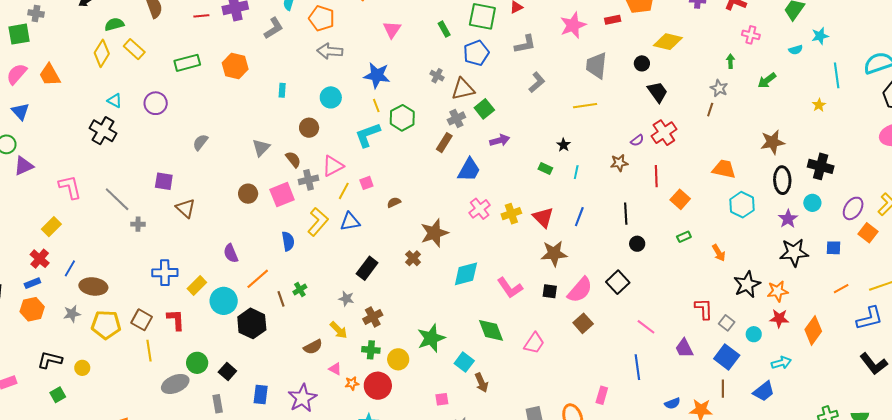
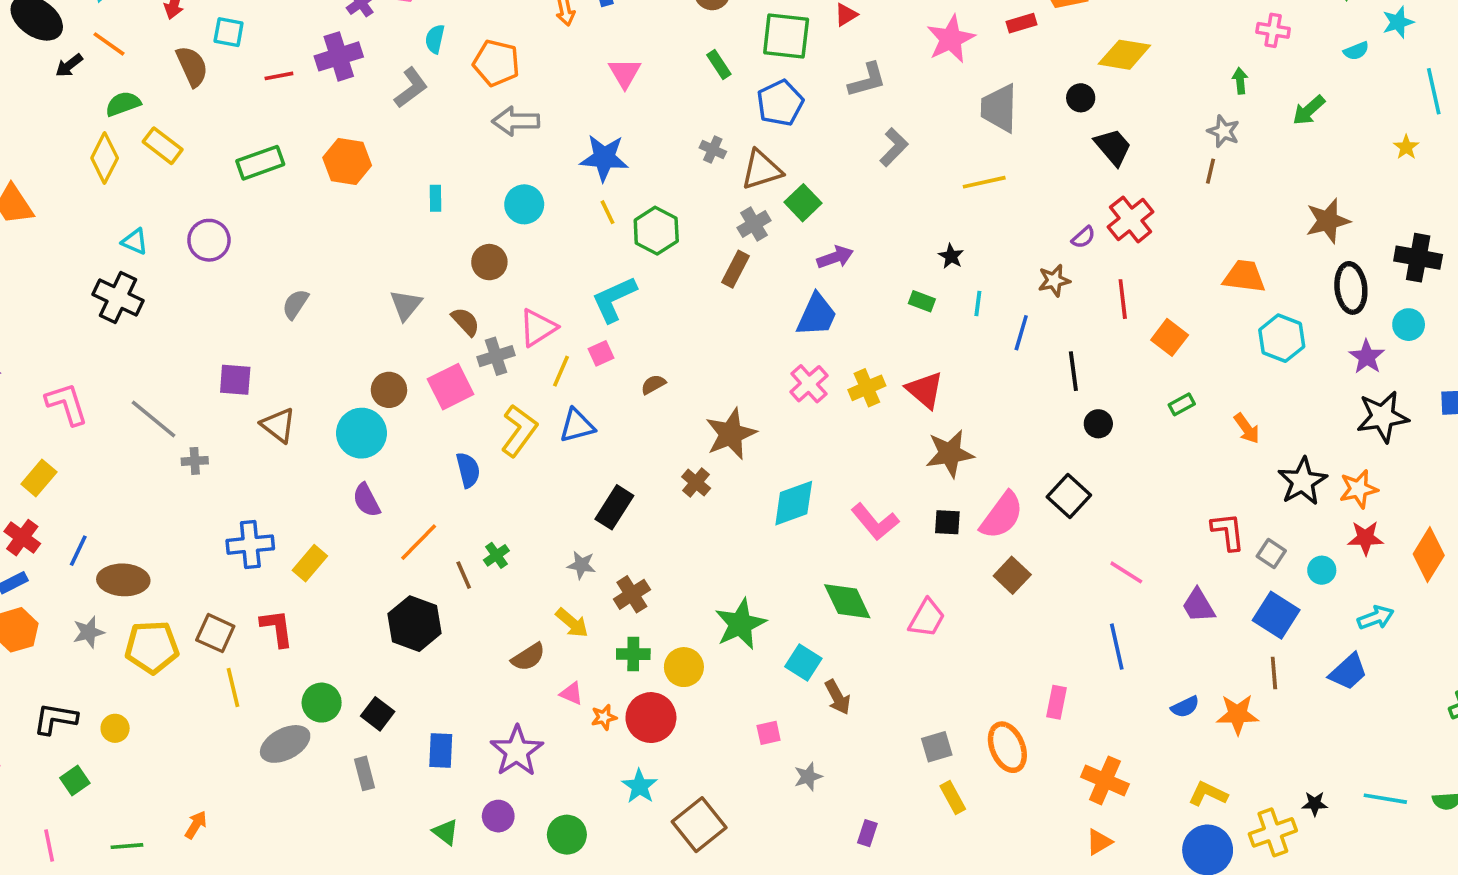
cyan L-shape: (368, 135) -> (614, 299), moved
blue trapezoid: (469, 170) -> (817, 315), moved
blue line: (579, 217) -> (1021, 333), moved
cyan circle: (224, 301) -> (361, 433), moved

